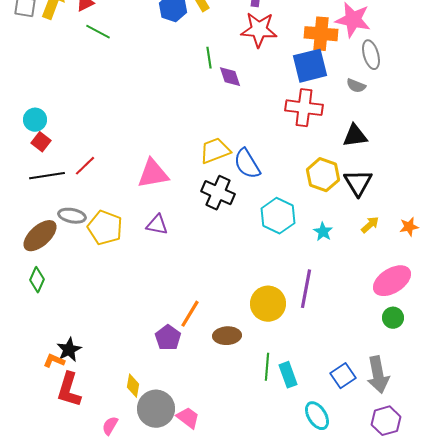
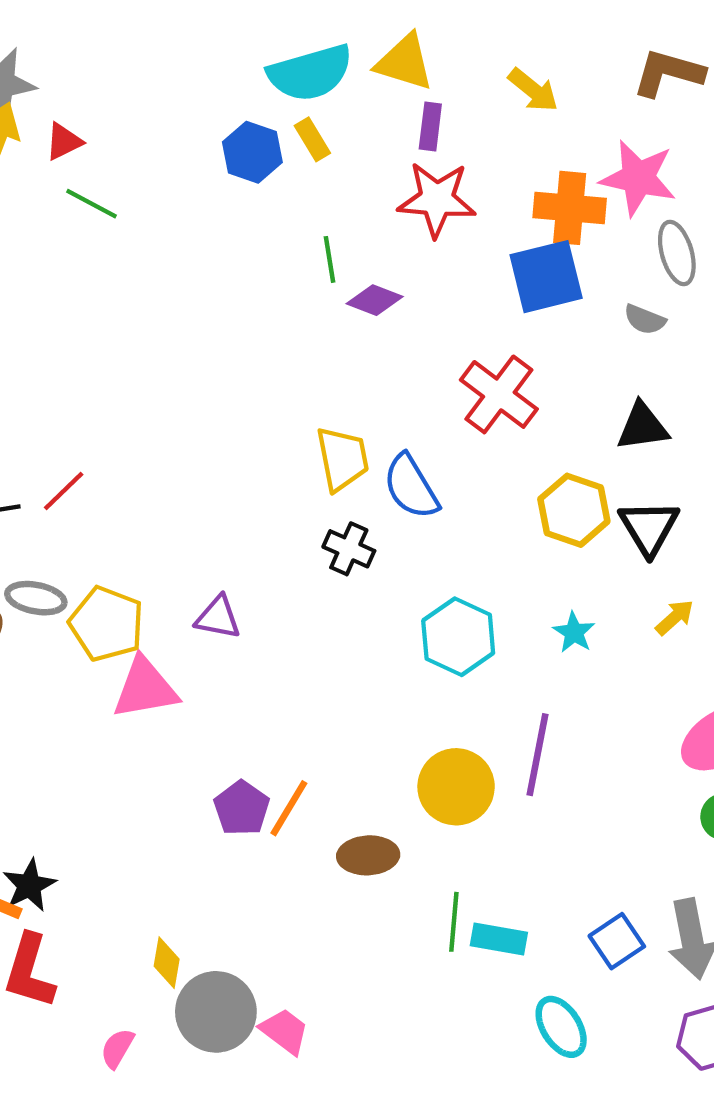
purple diamond: (230, 77) -> (375, 300), turned -50
red cross: (304, 108) -> (499, 394), moved, turned 30
yellow trapezoid: (215, 151) -> (342, 459), turned 100
pink triangle: (153, 174) -> (145, 688), moved
black cross: (218, 193) -> (349, 549), size x0.7
cyan hexagon: (278, 216) -> (458, 637), moved
purple pentagon: (168, 338) -> (242, 808), moved
cyan rectangle: (288, 375) -> (499, 939), turned -60

